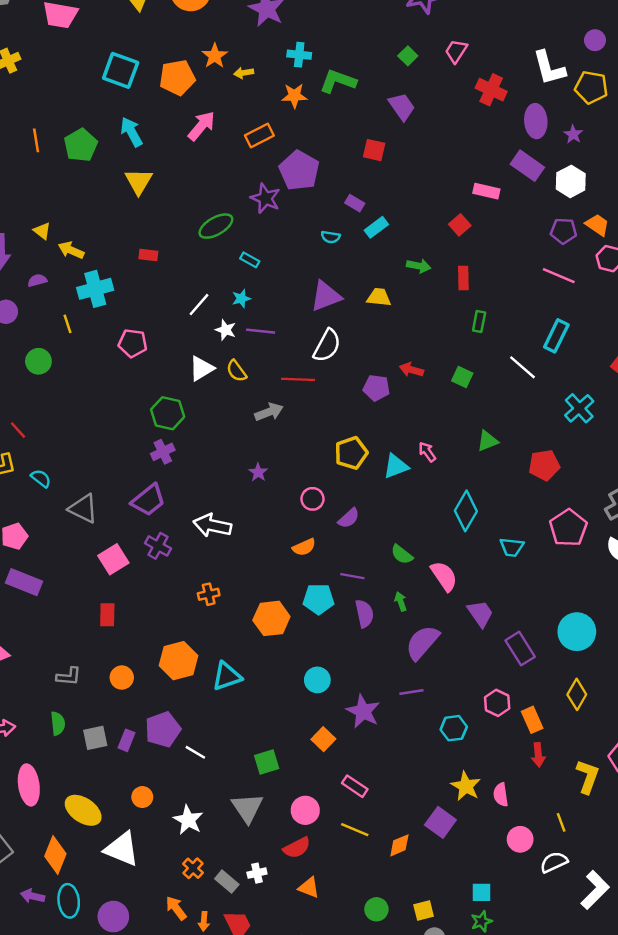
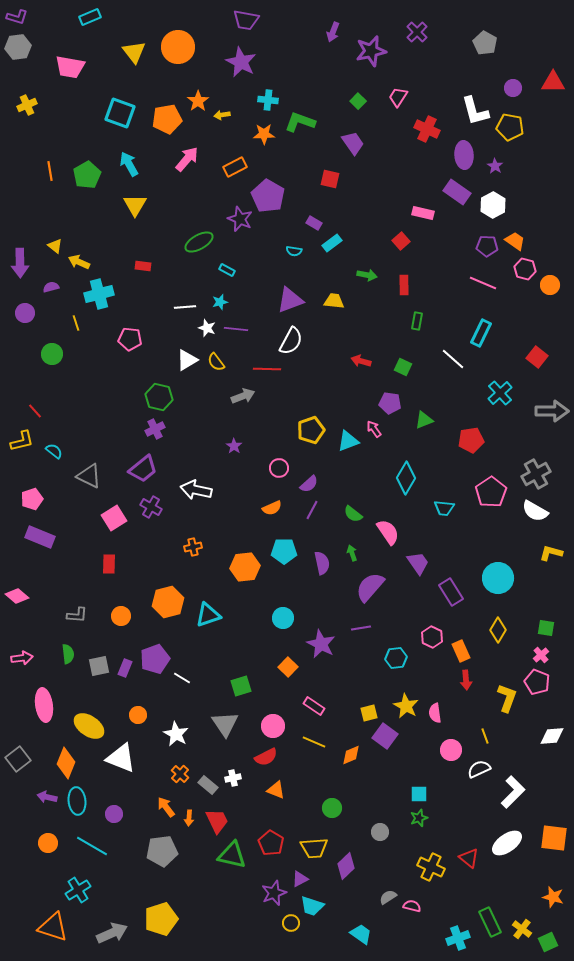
white line: (199, 305) -> (185, 307), turned 45
purple pentagon: (376, 388) -> (390, 403), moved
purple line: (352, 576) -> (312, 510), moved, turned -72
yellow square: (424, 910) -> (369, 713), moved
purple circle: (113, 917) -> (114, 814), size x0.7

